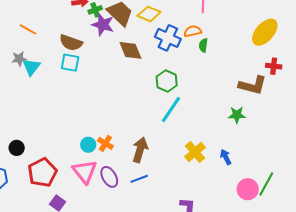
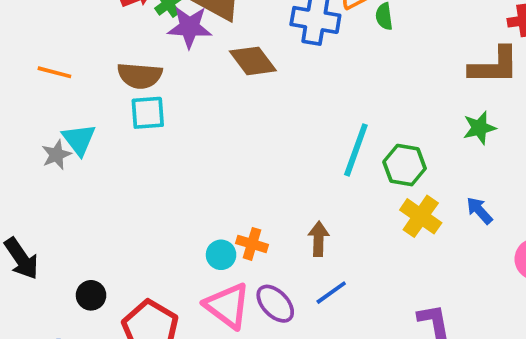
gray star: (19, 59) -> (56, 155), moved
green hexagon: (167, 81) -> (405, 165), moved
brown arrow: (140, 150) -> (319, 239), size x0.7

